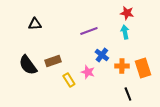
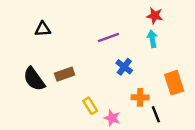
orange cross: (122, 66) -> (140, 97), moved
pink star: (88, 72) -> (112, 118), moved
yellow rectangle: (69, 80) -> (90, 106), moved

